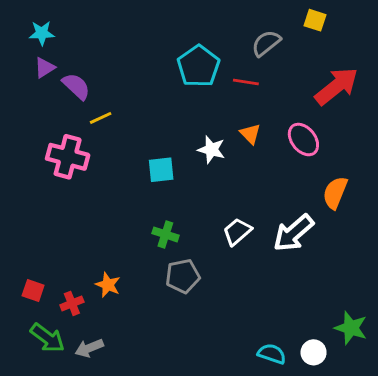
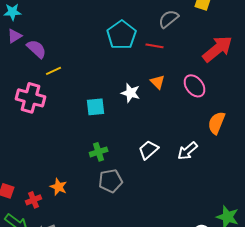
white arrow: (293, 233) -> (188, 151), size x0.7
green cross: (165, 234) -> (99, 152), turned -36

